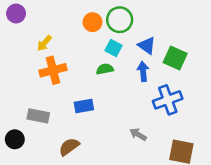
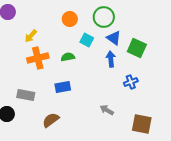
green circle: (120, 20) -> (104, 17), moved
green semicircle: (105, 69) -> (68, 57), moved
blue cross: (168, 100) -> (131, 82), size x0.6

